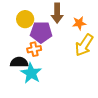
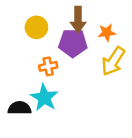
purple pentagon: (41, 32) -> (73, 43), moved
black semicircle: (19, 62) -> (20, 108), moved

